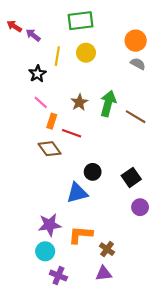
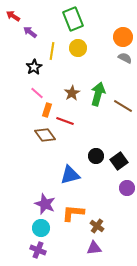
green rectangle: (80, 21) -> (73, 19), turned 75
red arrow: (14, 26) -> (13, 16), moved
black circle: (93, 172) -> (96, 156), moved
purple star: (50, 225) -> (45, 204), turned 30
purple cross: (58, 276) -> (38, 250), moved

